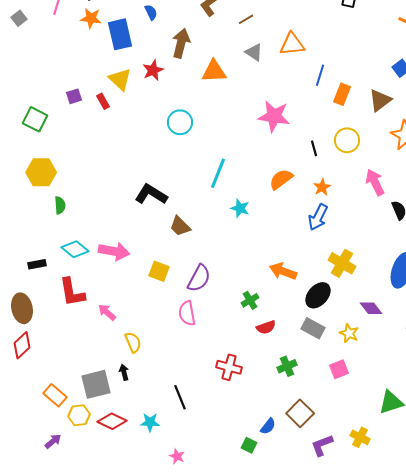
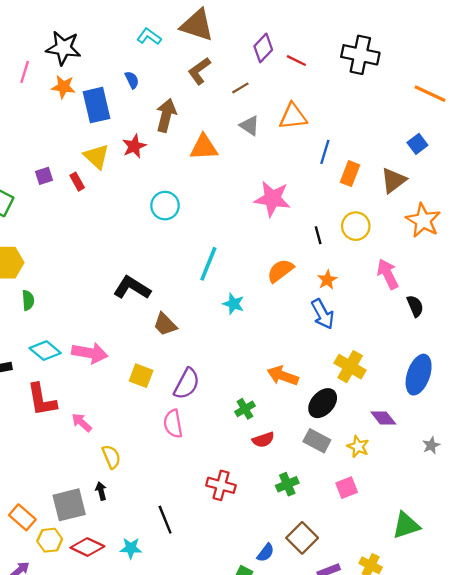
blue arrow: (318, 217) -> (323, 314), turned -56

